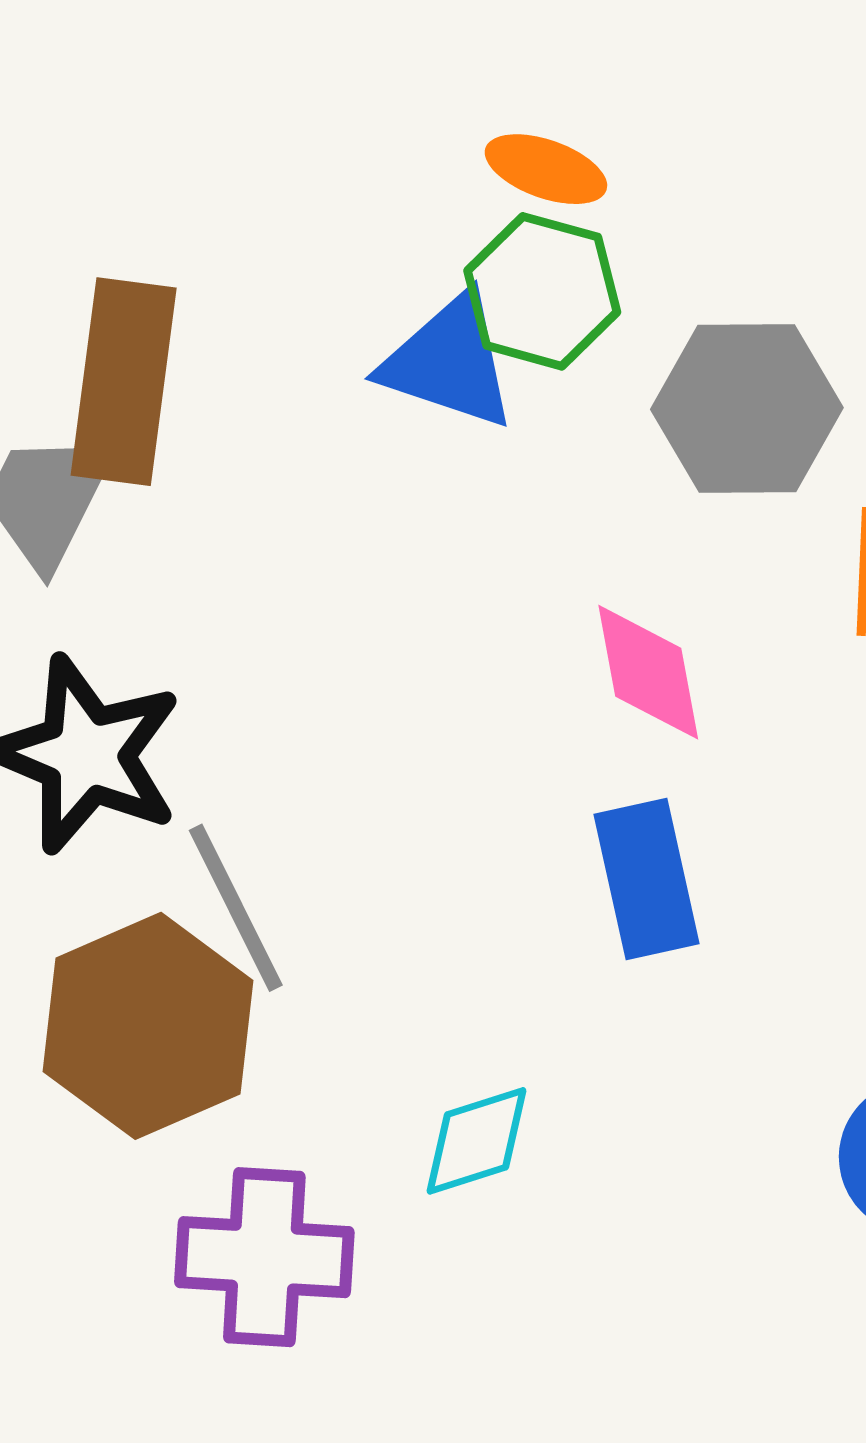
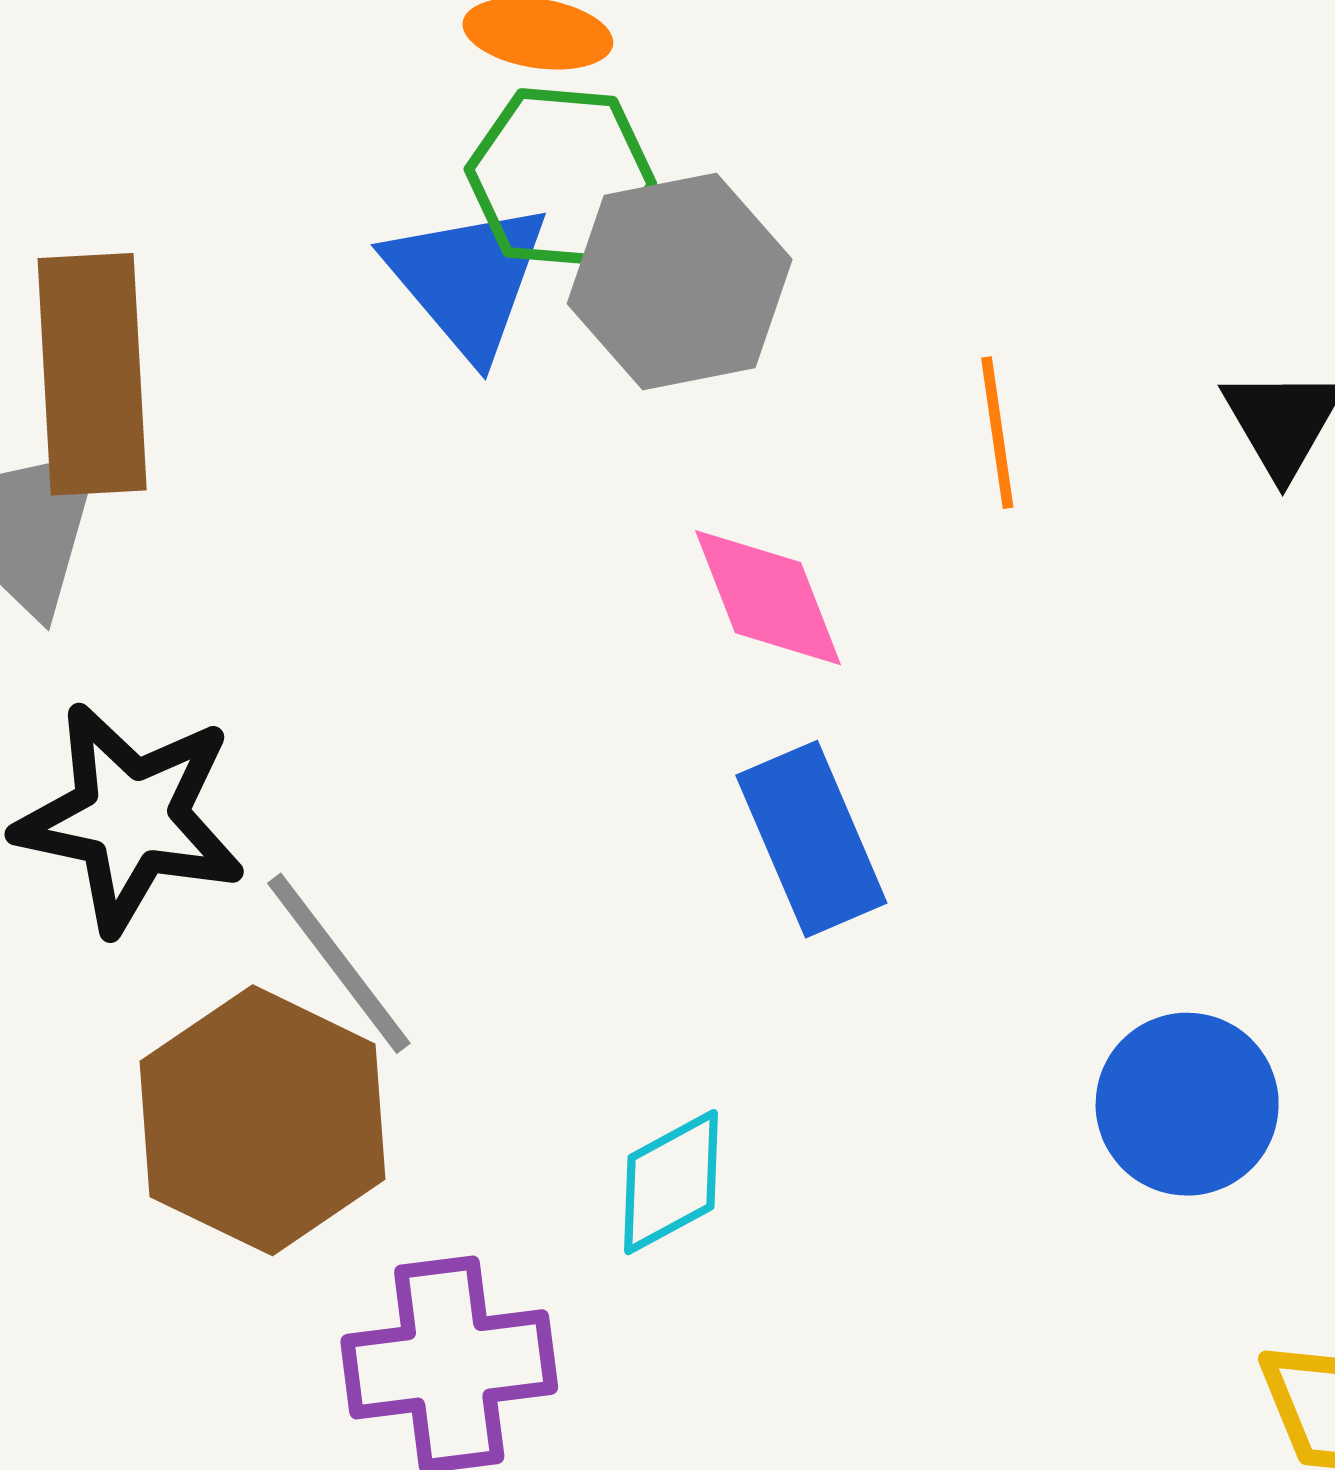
blue triangle: (449, 362) -> (467, 279), turned 42
gray hexagon: (747, 408) -> (680, 281), moved

